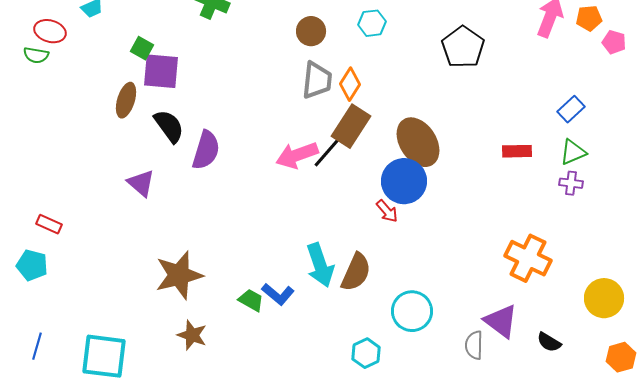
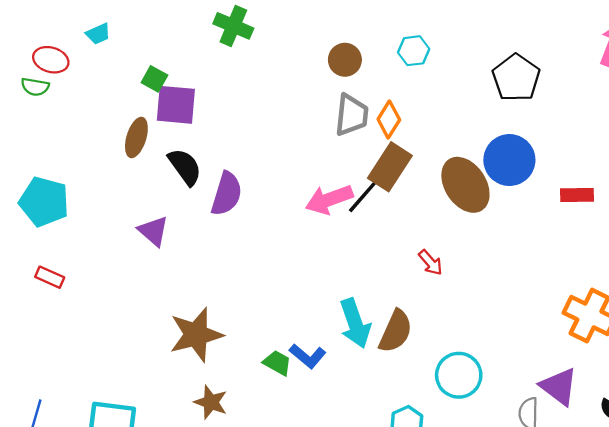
blue circle: (404, 181) -> (509, 160), moved
cyan pentagon: (32, 265) -> (44, 202), moved, size x1.4

